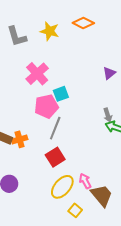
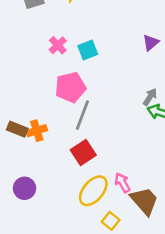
pink cross: (37, 74) -> (58, 45), size x0.6
cyan square: (61, 94) -> (88, 50), moved
gray arrow: (108, 115) -> (150, 97), turned -128

